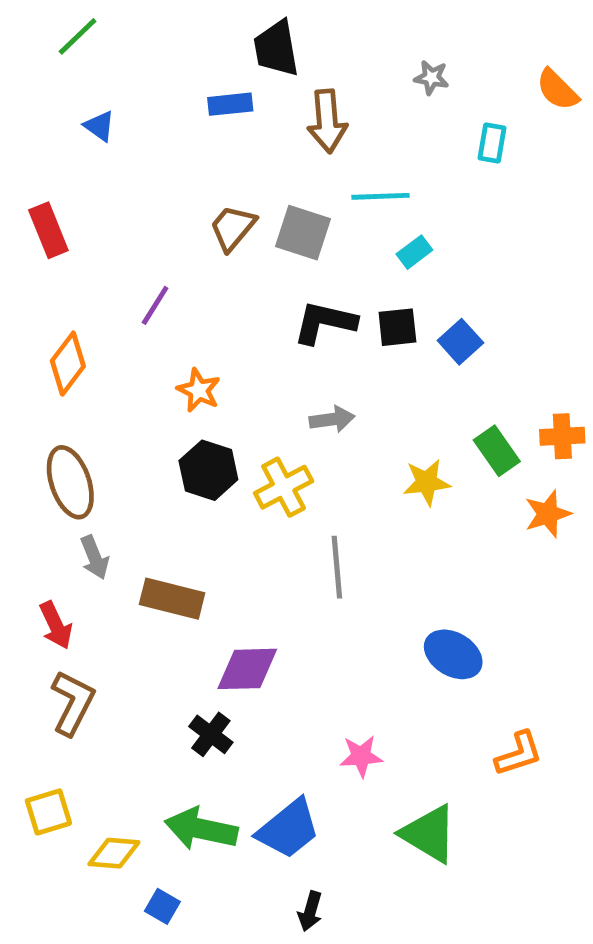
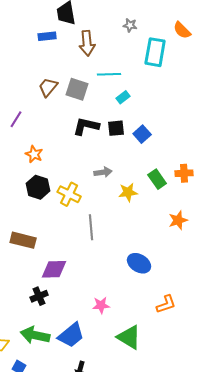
cyan rectangle: (492, 143) -> (155, 52), size x1.8
gray arrow: (332, 419) -> (103, 172), moved
yellow cross: (284, 487) -> (69, 194), turned -35
orange star: (548, 514) -> (178, 220), moved
black cross: (211, 734) -> (39, 296), turned 30

